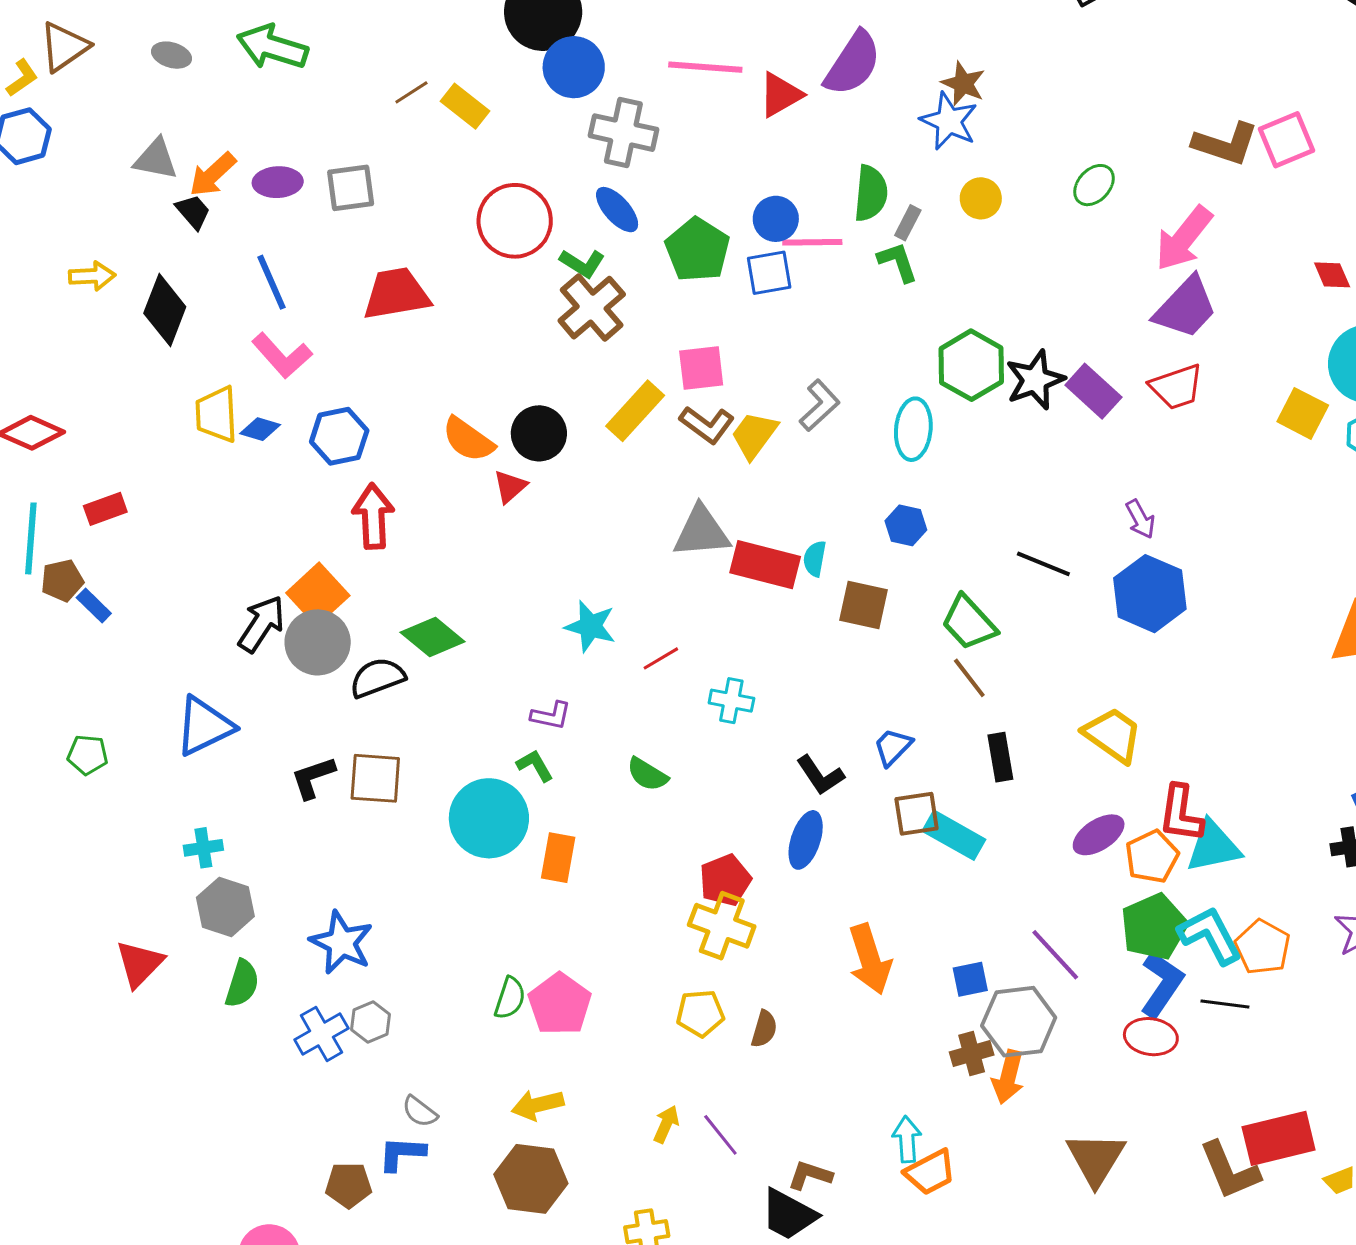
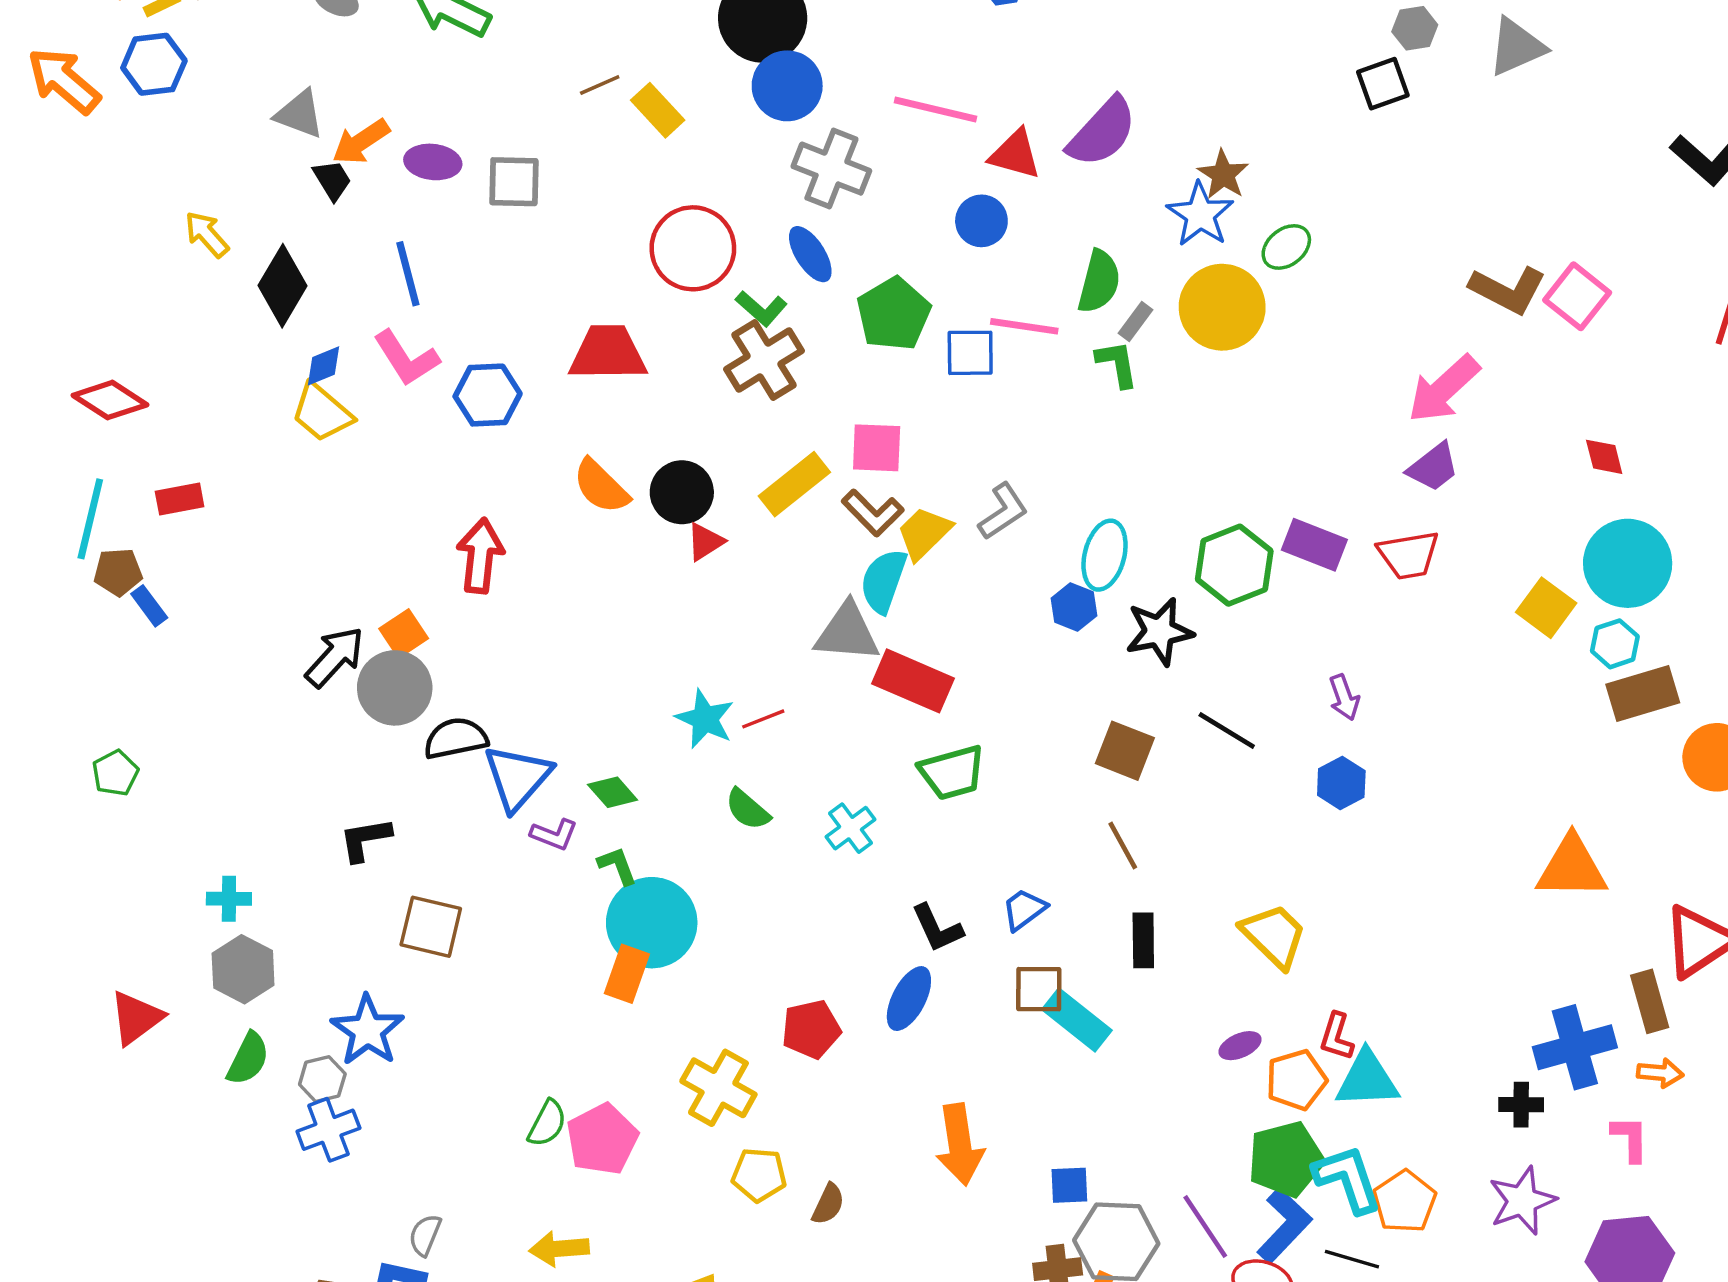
red triangle: (780, 95) -> (1015, 154), turned 36
pink square: (1286, 140) -> (1577, 296), turned -38
green ellipse: (1094, 185) -> (1286, 247), moved
yellow circle: (981, 198) -> (1222, 307), size x1.8
blue circle: (776, 219) -> (981, 221), moved
yellow arrow: (92, 276) -> (207, 234), turned -138
red trapezoid: (396, 294) -> (608, 353), moved
purple trapezoid: (1186, 308) -> (1433, 467), size x0.7
green hexagon: (971, 365) -> (1234, 565), moved
black star: (1035, 380) -> (1159, 632), moved
purple rectangle: (1093, 391) -> (1314, 545), turned -30
yellow trapezoid: (216, 414) -> (322, 413), turned -56
blue diamond: (260, 429) -> (324, 366), moved, turned -48
blue hexagon: (339, 436) -> (488, 395), moved
red triangle: (510, 487) -> (705, 542), moved
blue hexagon: (906, 525) -> (1074, 607), moved
cyan semicircle: (815, 559) -> (883, 581), moved, size x1.6
orange square: (318, 594) -> (404, 634), size x0.7
blue hexagon: (1150, 594) -> (1341, 783), size x0.6
brown square: (864, 605) -> (1125, 751), moved
green trapezoid: (969, 623) -> (952, 772), moved, turned -72
green diamond: (433, 637) -> (613, 792), moved, size x0.7
red line: (661, 658) -> (763, 719), moved
cyan cross: (731, 701) -> (851, 828), turned 33
purple L-shape: (551, 716) -> (554, 835), moved
blue triangle: (204, 726) -> (517, 777), moved, turned -32
green pentagon: (88, 755) -> (115, 773), turned 30
green semicircle: (647, 774) -> (748, 809), moved
brown square: (375, 778) -> (431, 927), moved
red L-shape: (1181, 814) -> (1337, 1037), size x0.7
cyan circle: (489, 818) -> (652, 923), moved
purple ellipse: (1099, 835) -> (1240, 1046), size x0.7
yellow cross: (722, 926) -> (718, 1088), moved
purple line: (1055, 955) -> (1205, 1226), moved
gray hexagon: (371, 1022) -> (322, 1079), moved
gray semicircle: (420, 1112) -> (425, 1235), turned 66

